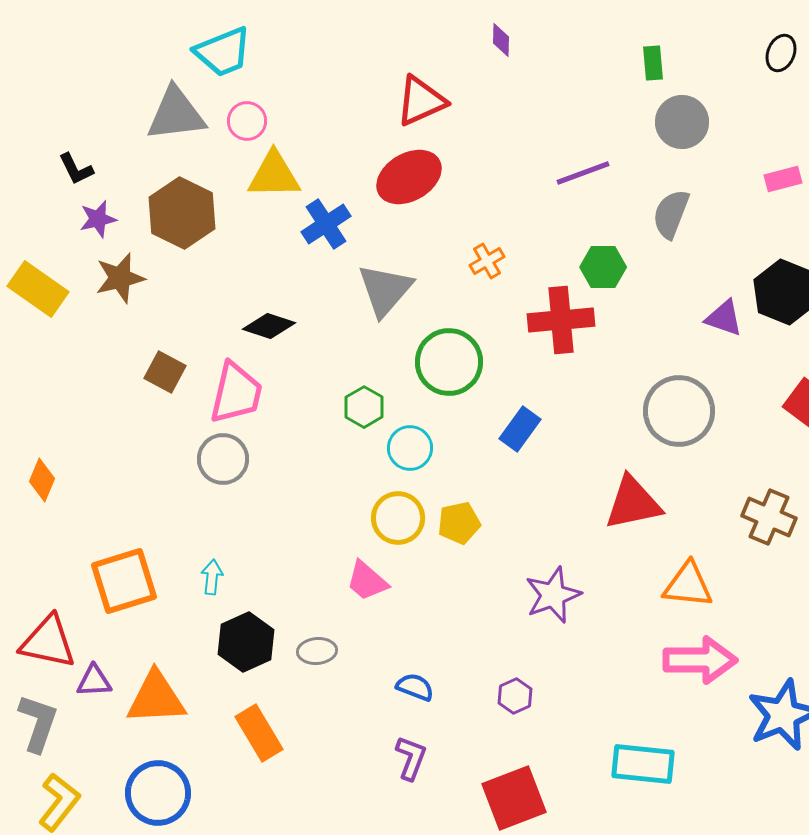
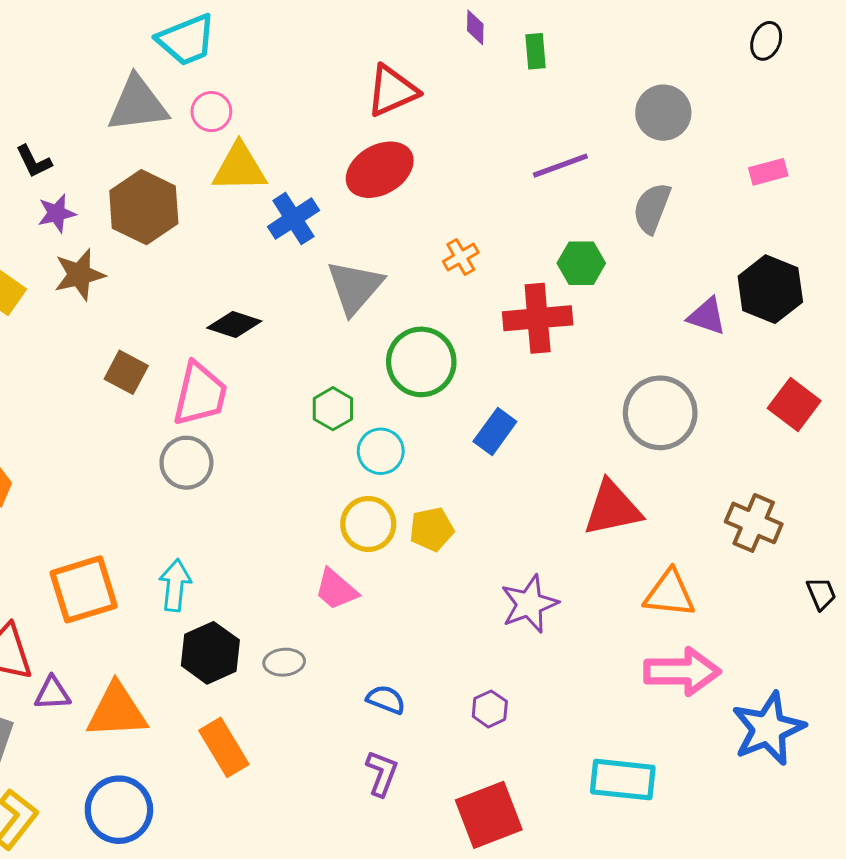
green rectangle: (653, 63) -> (536, 51), moved
cyan arrow: (212, 577) -> (175, 585), size x1.4

